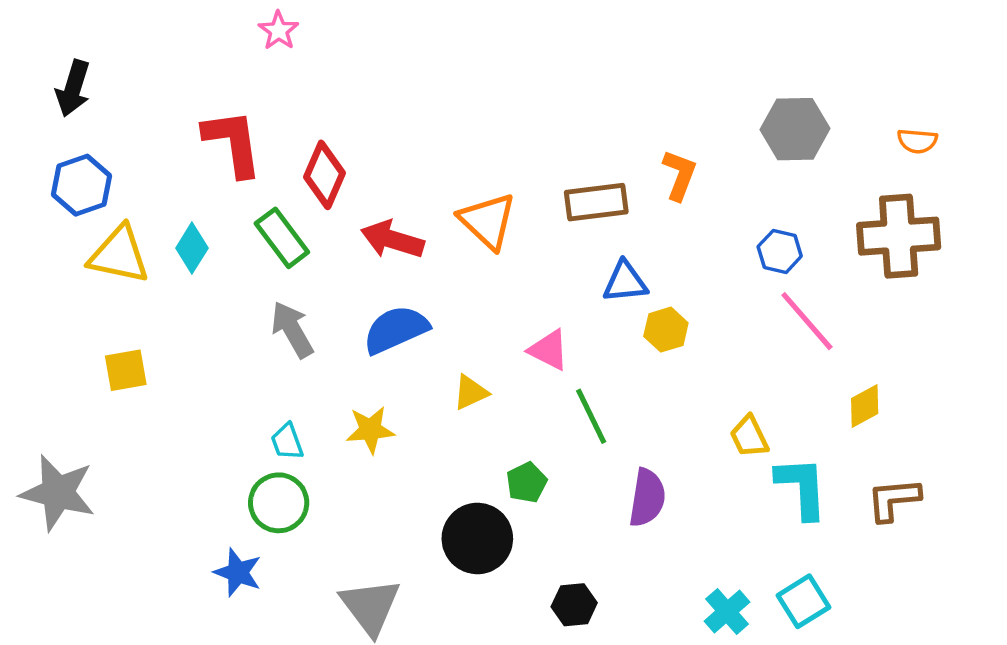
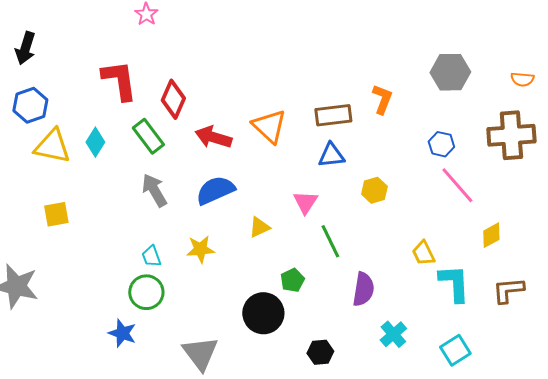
blue triangle: (625, 282) -> (331, 155), moved
pink triangle: (549, 350) -> (305, 202), turned 36
cyan cross: (727, 612) -> (393, 334), moved

